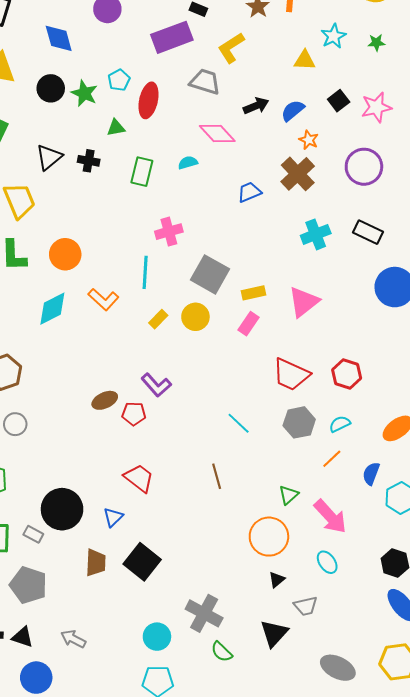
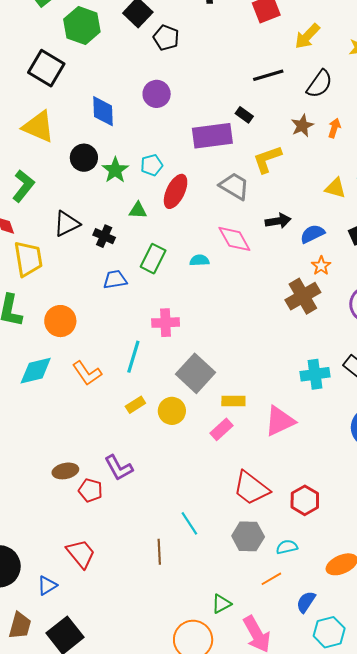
blue trapezoid: (249, 192) -> (115, 280), moved
cyan cross: (316, 234) -> (315, 374), moved
brown line: (217, 476) -> (159, 552), moved

